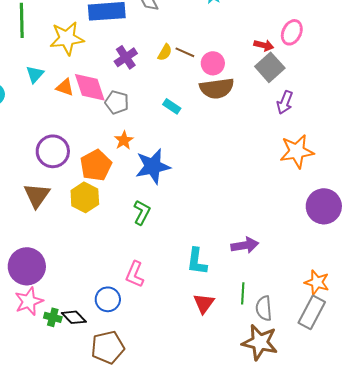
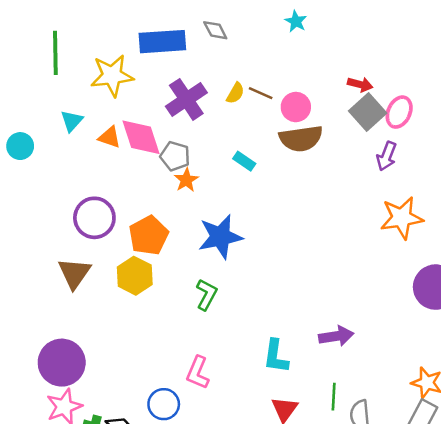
pink ellipse: (292, 32) -> (399, 112), moved
purple cross: (126, 57) -> (186, 99), size x1.4
orange star: (124, 140) -> (186, 180), moved

